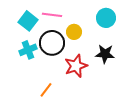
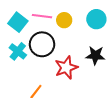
yellow circle: (74, 32) -> (64, 20), moved
cyan cross: (28, 50) -> (18, 51), turned -30

